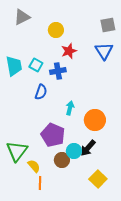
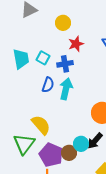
cyan arrow: (70, 108) -> (66, 89), moved, size x1.5
purple pentagon: (53, 135) -> (51, 155), moved
yellow semicircle: (34, 166) -> (41, 125), moved, size x1.5

